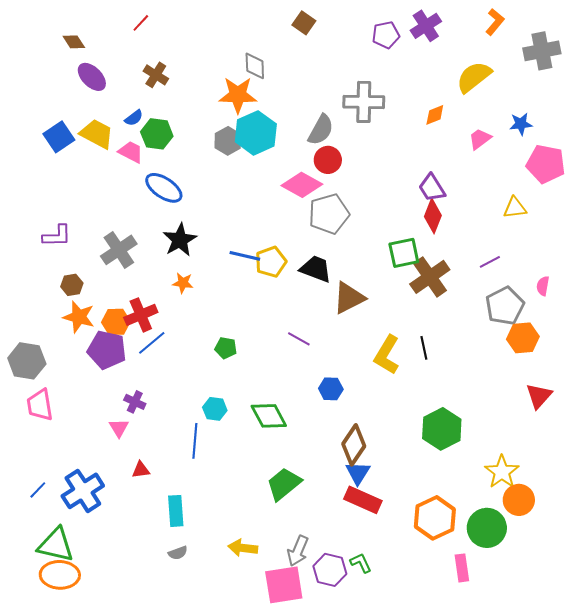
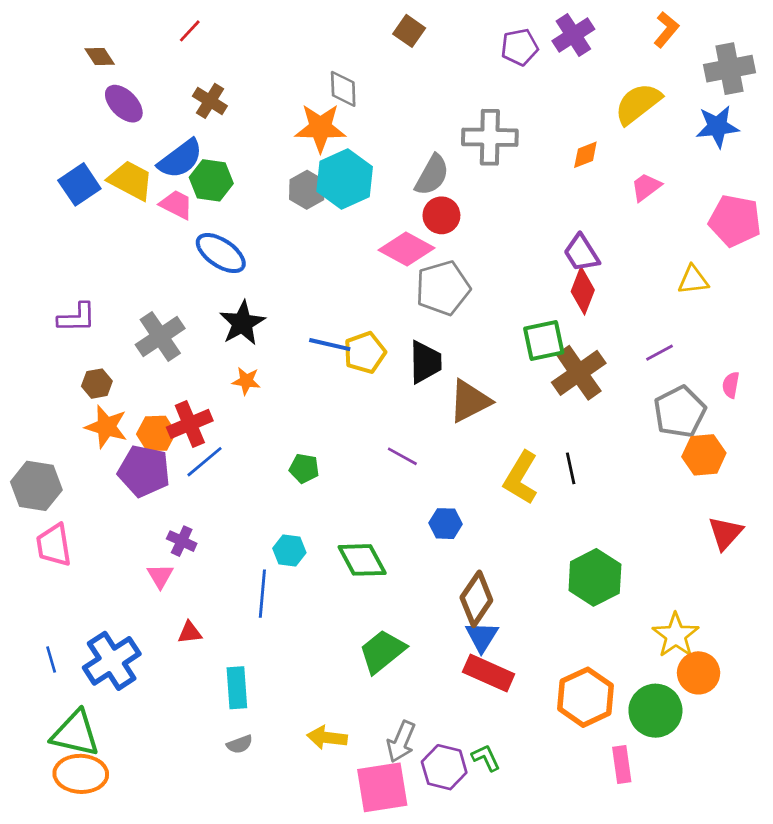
blue semicircle: (134, 118) -> (180, 159), size x1.8
blue star: (521, 124) -> (717, 127), moved, size x1.4
black trapezoid: (316, 269) -> (425, 362), turned 68
blue line: (38, 490) -> (51, 659), turned -60

